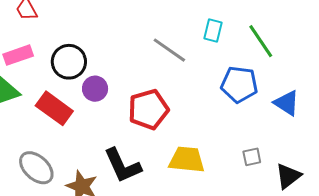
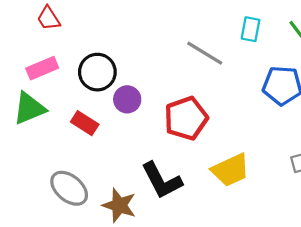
red rectangle: (54, 108) -> (85, 123), size x0.7
yellow trapezoid: (187, 160) -> (231, 170), turned 153

